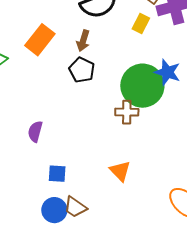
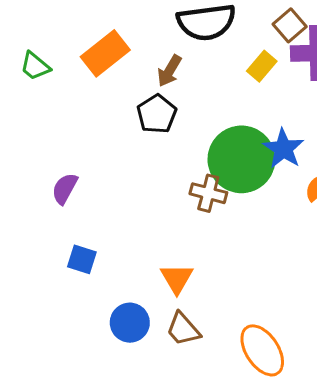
brown trapezoid: (75, 207) -> (183, 329), moved
blue circle: (54, 210) -> (130, 323), moved

